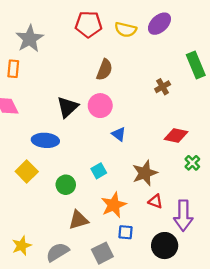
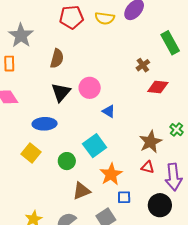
brown semicircle: (104, 70) -> (57, 58), moved
red diamond: (176, 135) -> (158, 87), moved
cyan square: (99, 171) -> (95, 146), size x1.6
brown star: (145, 173) -> (150, 142), moved

